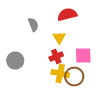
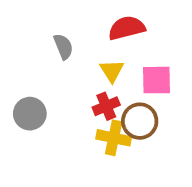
pink square: (83, 56) -> (156, 80), moved
brown circle: (74, 77) -> (140, 121), moved

